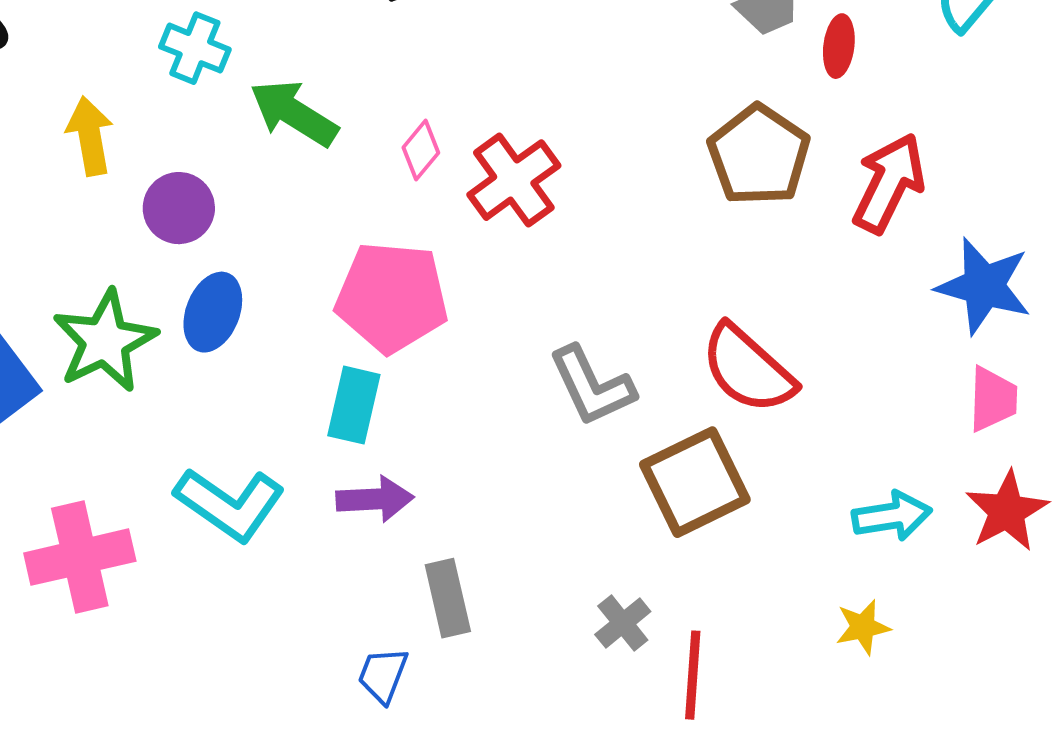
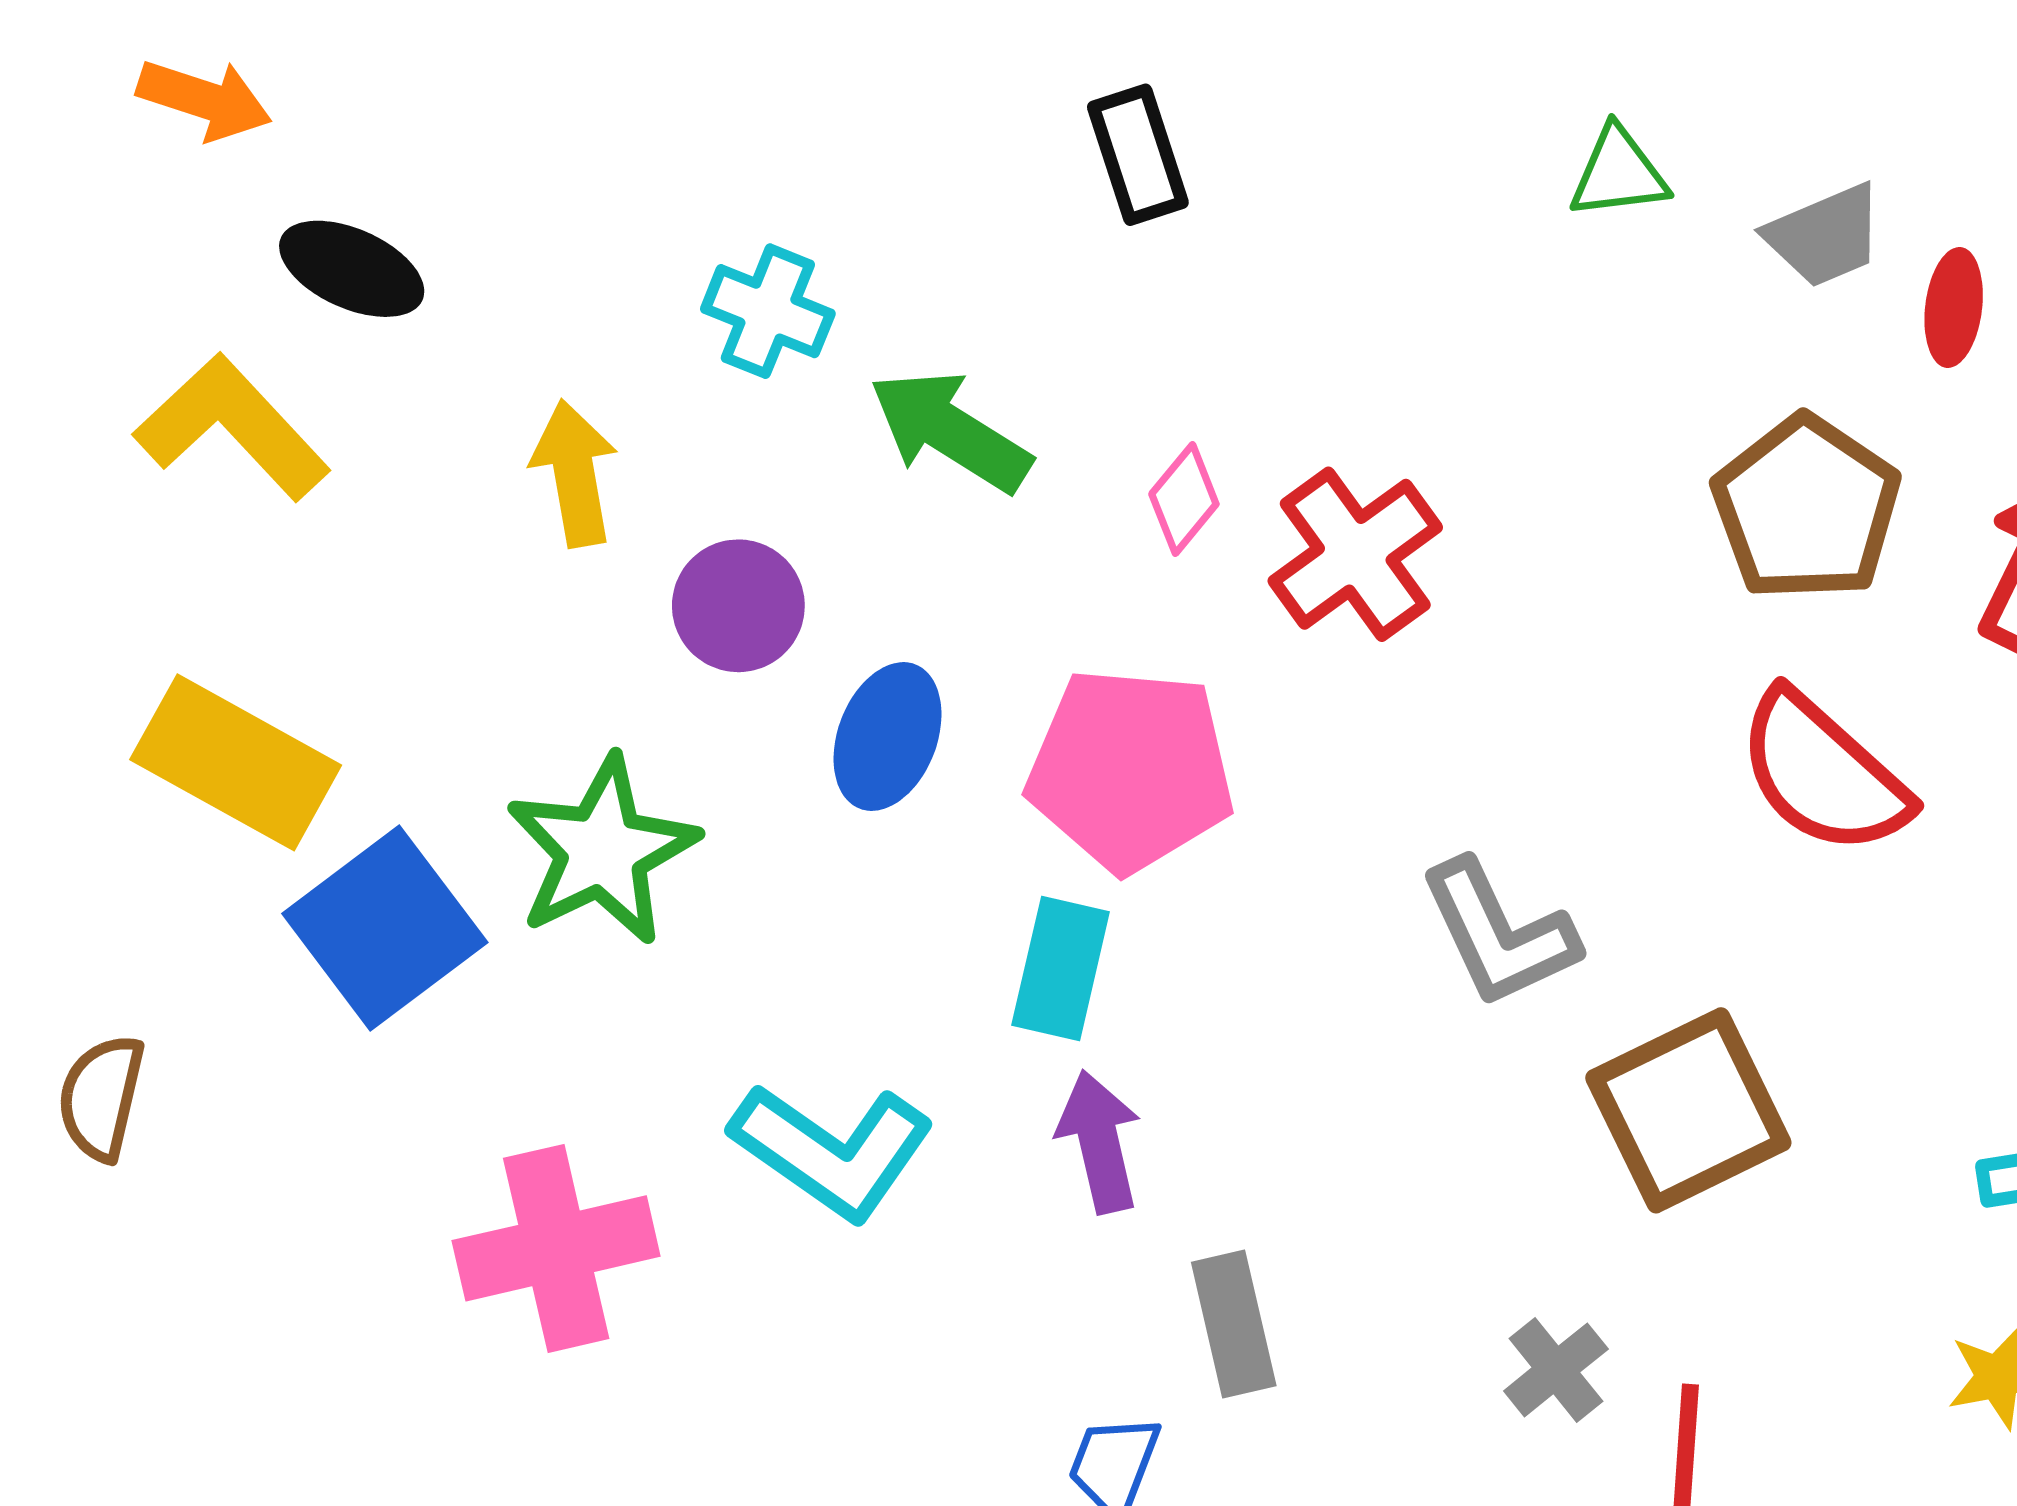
blue ellipse: (213, 312) -> (888, 737), moved
red semicircle: (748, 369) -> (1823, 773), moved
purple arrow: (375, 499) -> (1099, 1142), turned -100

